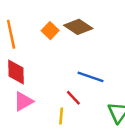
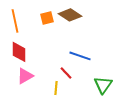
orange square: (50, 31) -> (47, 18), turned 32

